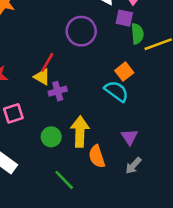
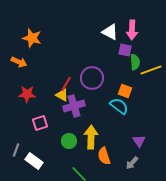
purple circle: (81, 31) -> (92, 78), moved
orange square: (124, 72) -> (125, 91), turned -32
purple cross: (58, 91) -> (74, 106), size x1.5
purple triangle: (129, 137) -> (139, 141), moved

